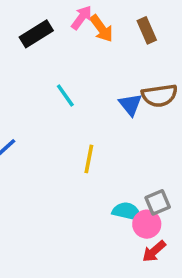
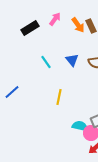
orange arrow: (101, 28) -> (78, 25), moved
blue triangle: (130, 105) -> (72, 60), moved

